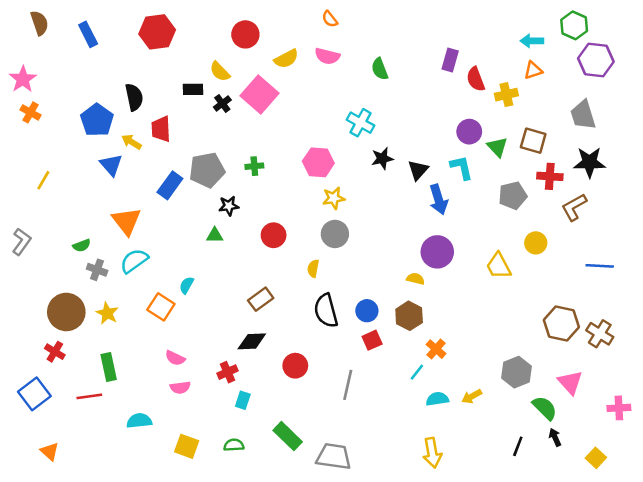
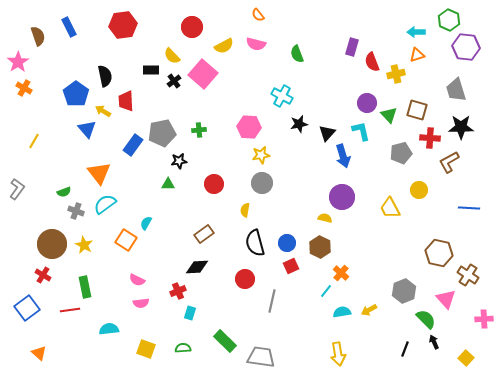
brown semicircle: (39, 23) -> (38, 36), moved
brown cross: (600, 334) -> (468, 275), moved
red circle: (295, 366) -> (245, 279), moved

